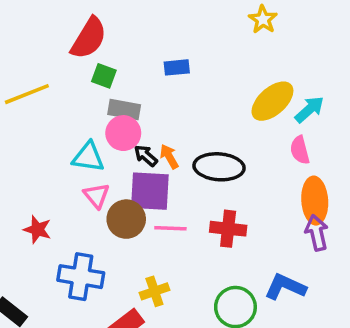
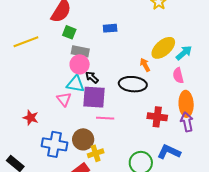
orange arrow: (169, 156) -> (145, 65), moved
cyan triangle: (88, 157) -> (75, 84), moved
brown circle: (126, 219) -> (83, 139), moved
red cross: (228, 229) -> (157, 117), moved

